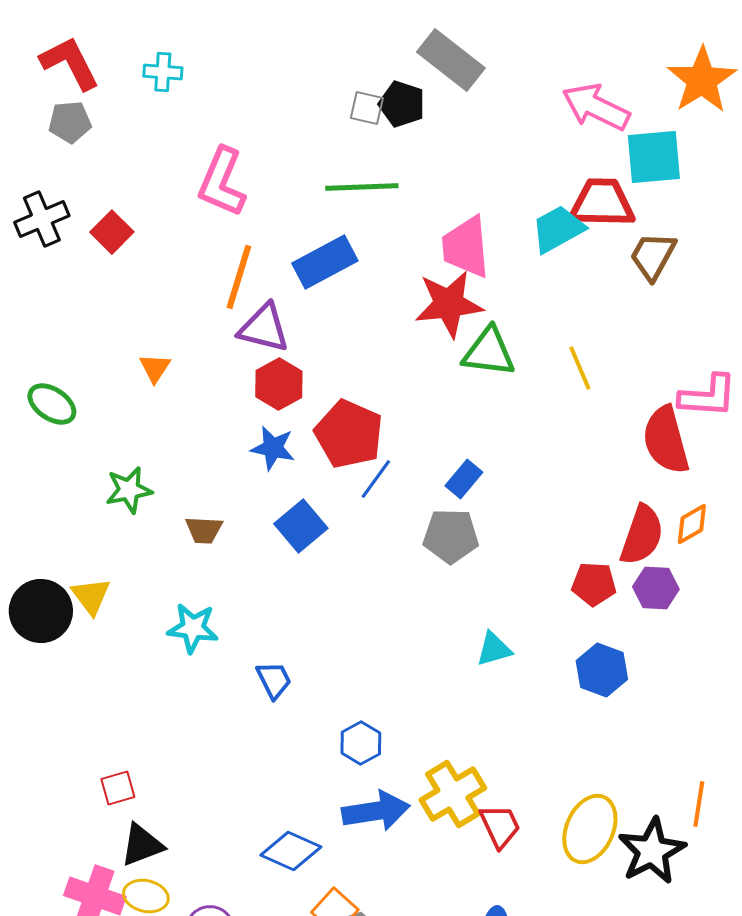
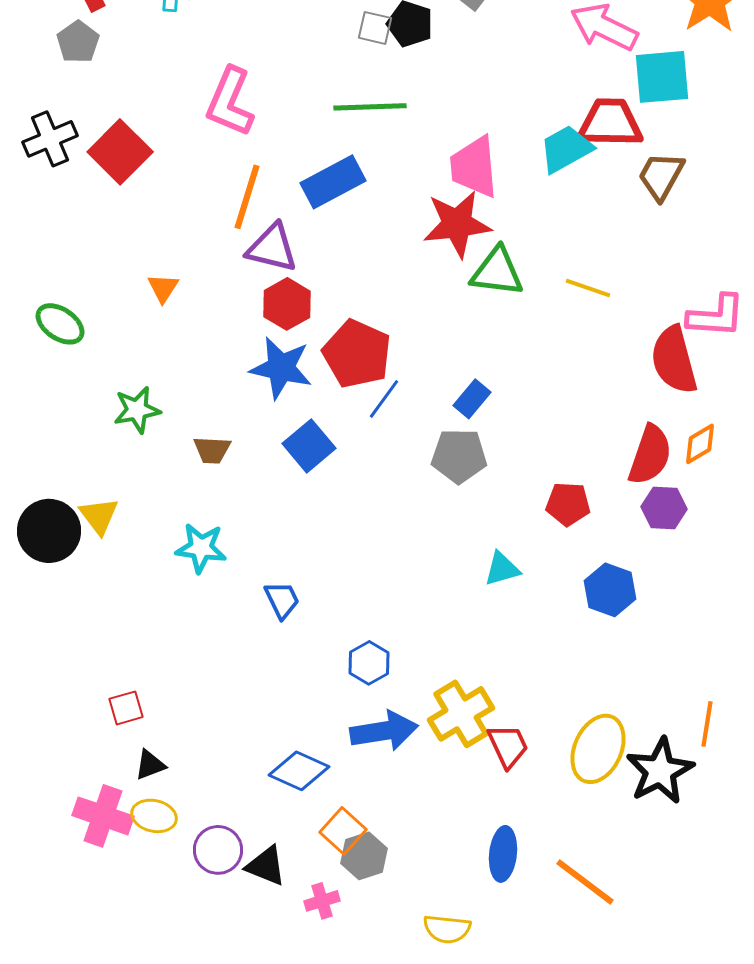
gray pentagon: (70, 122) -> (78, 42), turned -30
red square: (112, 232) -> (120, 152), size x1.5
yellow line: (580, 368) -> (588, 288), turned -48
blue star: (273, 448) -> (281, 368), size x1.4
red pentagon: (594, 584) -> (568, 504), moved
black triangle: (142, 845) -> (150, 765), size x0.7

